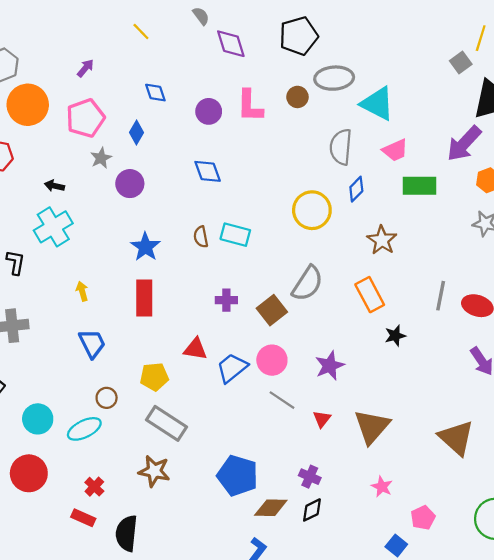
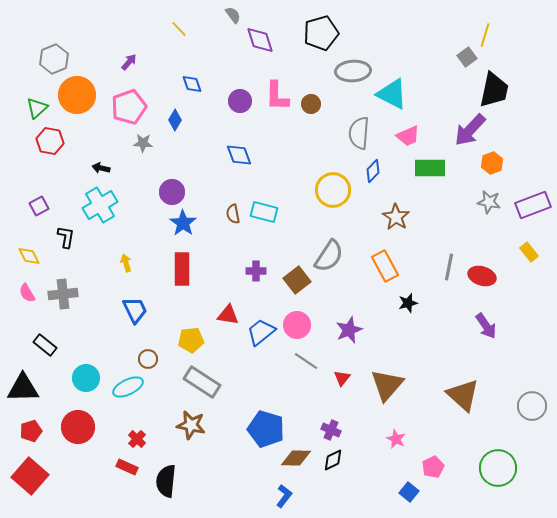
brown circle: (297, 97) -> (311, 104), moved
gray star: (101, 158) -> (143, 143), turned 30
purple circle: (130, 184) -> (172, 192), moved

